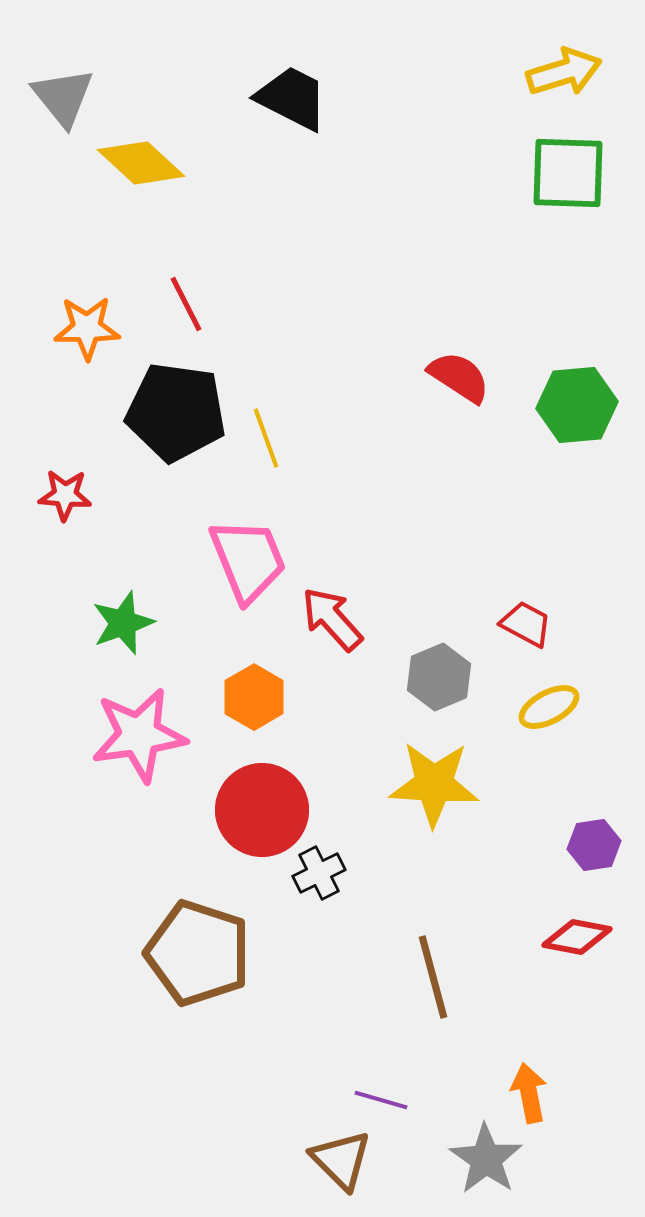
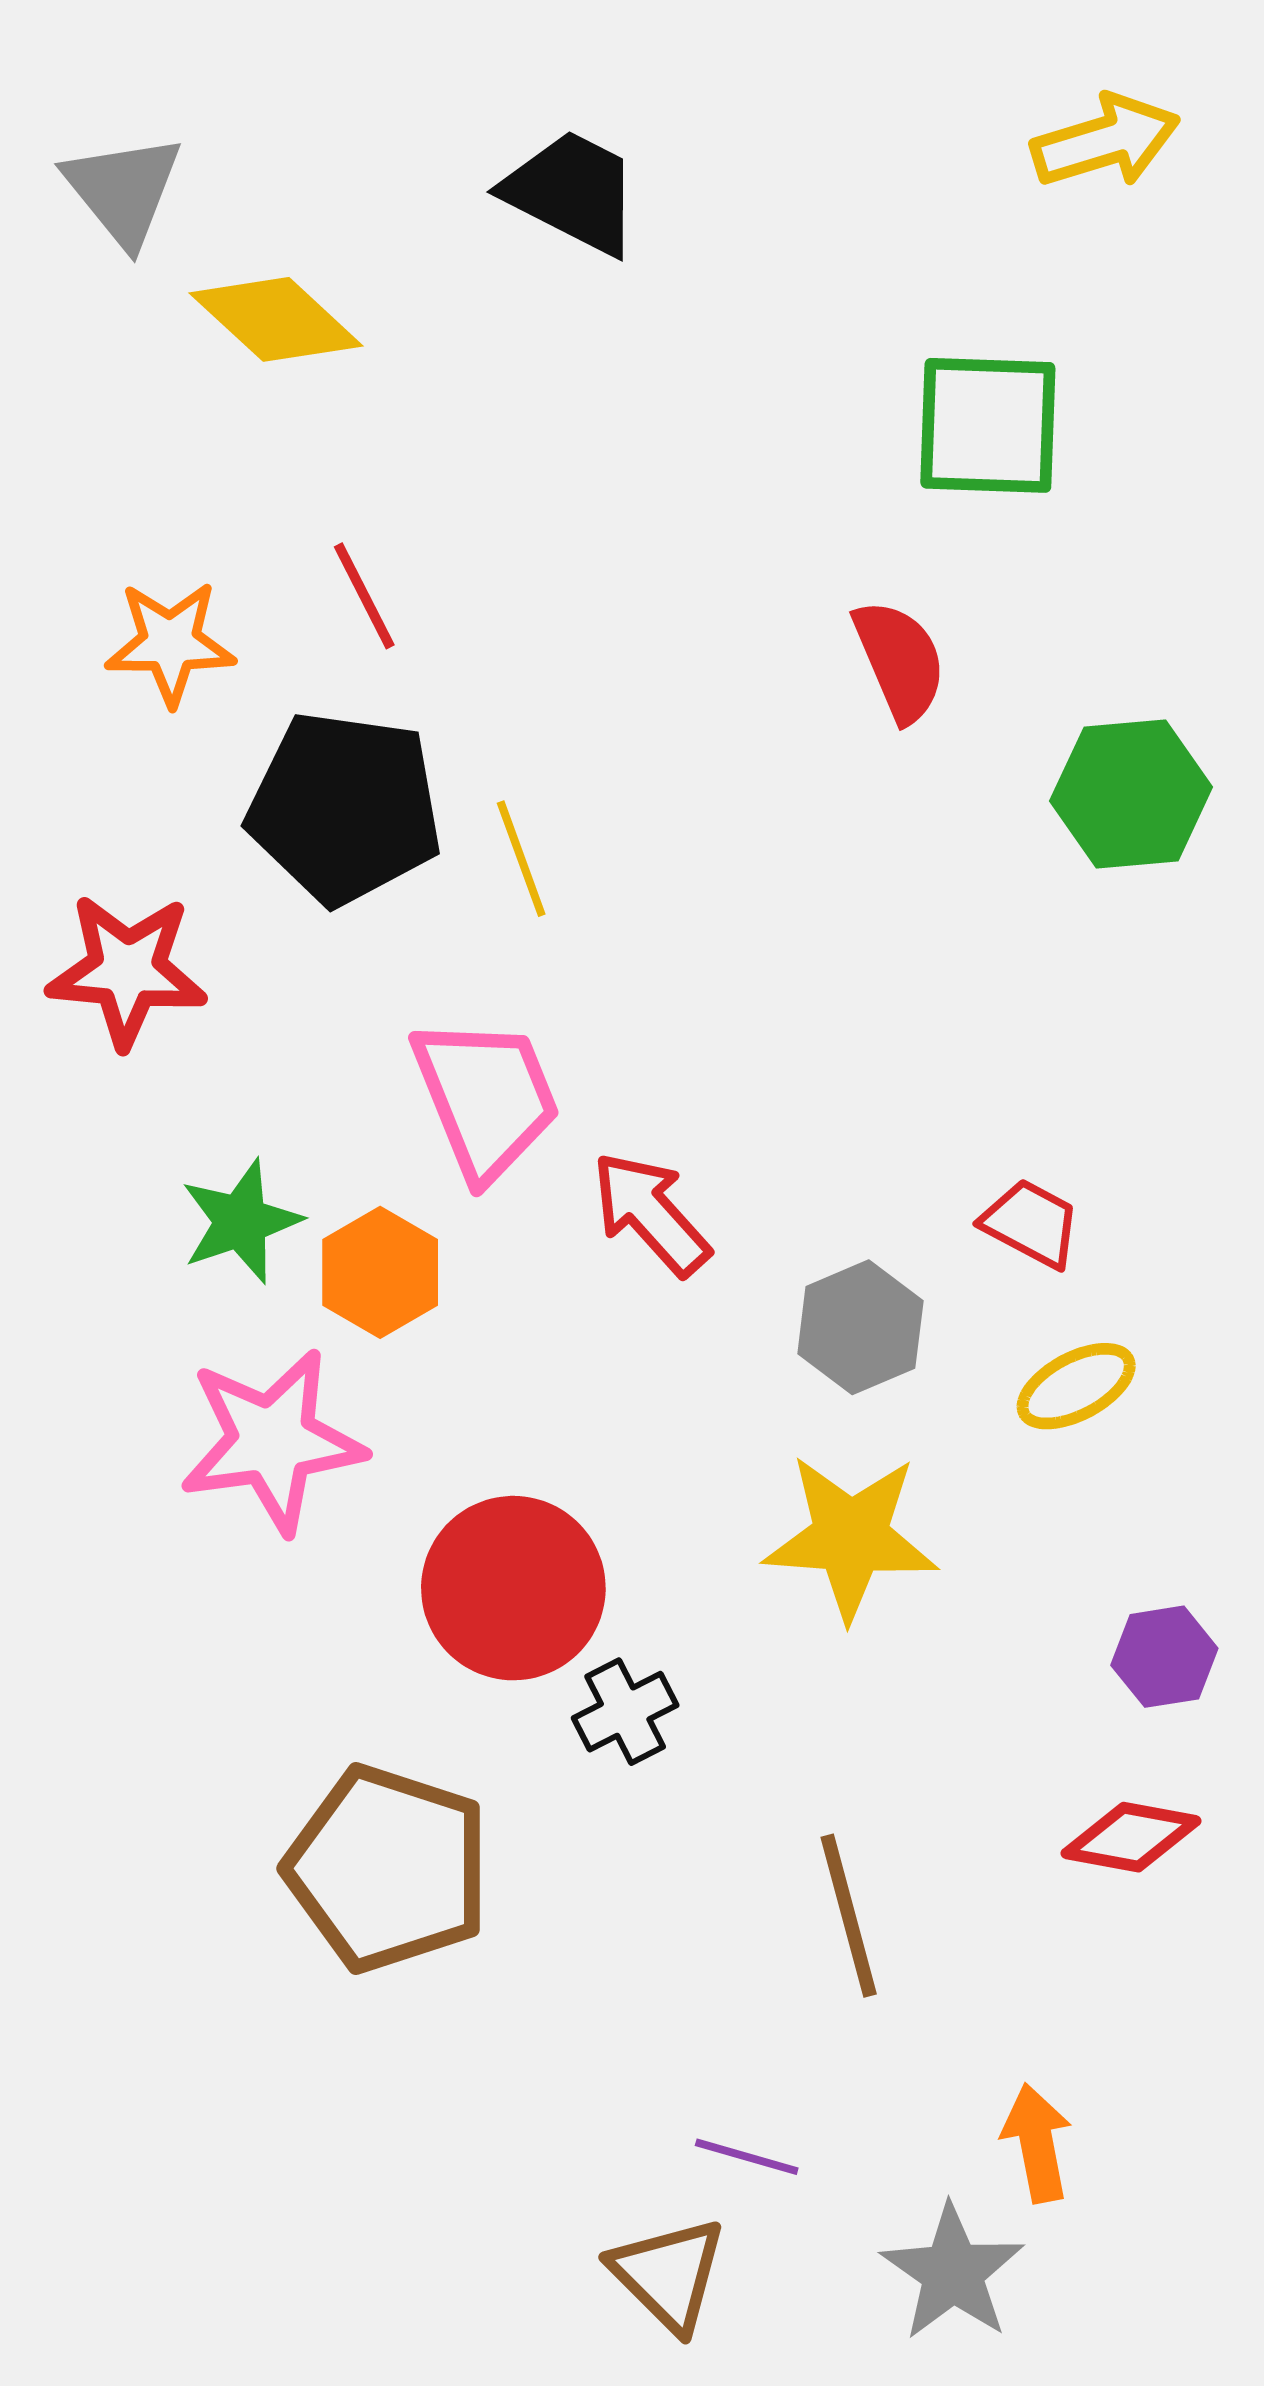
green square: (568, 173) -> (988, 425), moved
red semicircle: (459, 377) -> (900, 661), moved, turned 34
red star: (65, 495) -> (127, 970), size x1.5
orange hexagon: (254, 697) -> (380, 1272), moved

